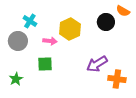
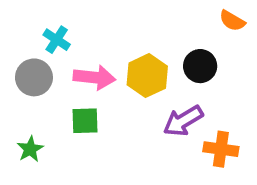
black circle: (106, 22) -> (200, 66), moved
yellow hexagon: (70, 29) -> (147, 76), moved
pink arrow: (50, 41) -> (94, 77), size x1.5

